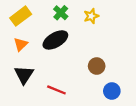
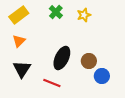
black ellipse: (55, 40) -> (62, 58), moved, turned -35
blue circle: (112, 91) -> (102, 76), moved

